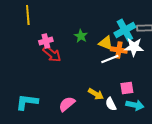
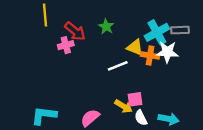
green star: (81, 36) -> (106, 27), moved
red arrow: (52, 54) -> (75, 31), moved
white line: (110, 59) -> (118, 66), moved
pink square: (127, 88) -> (135, 99), moved

